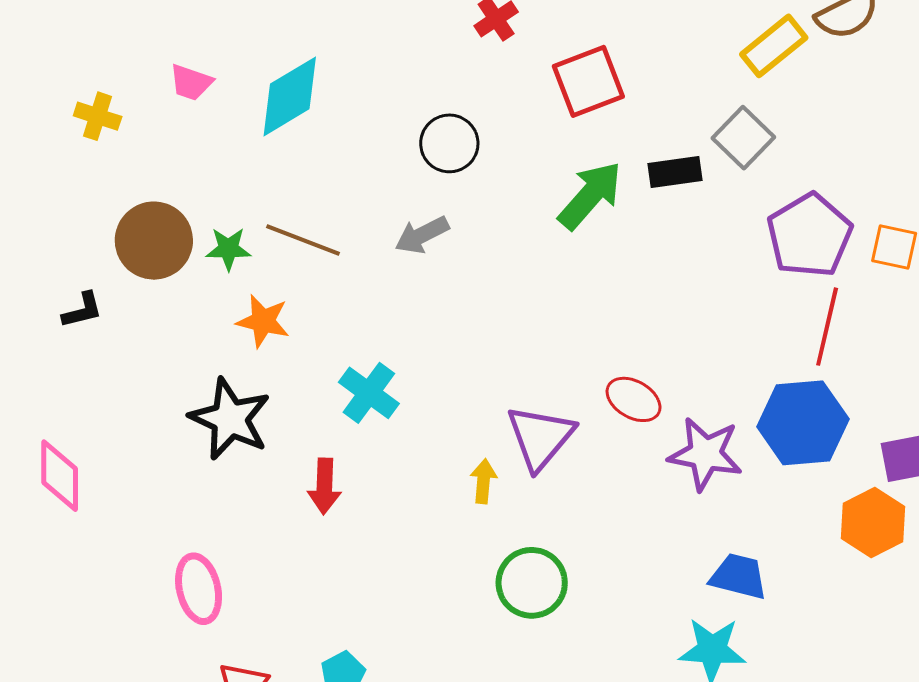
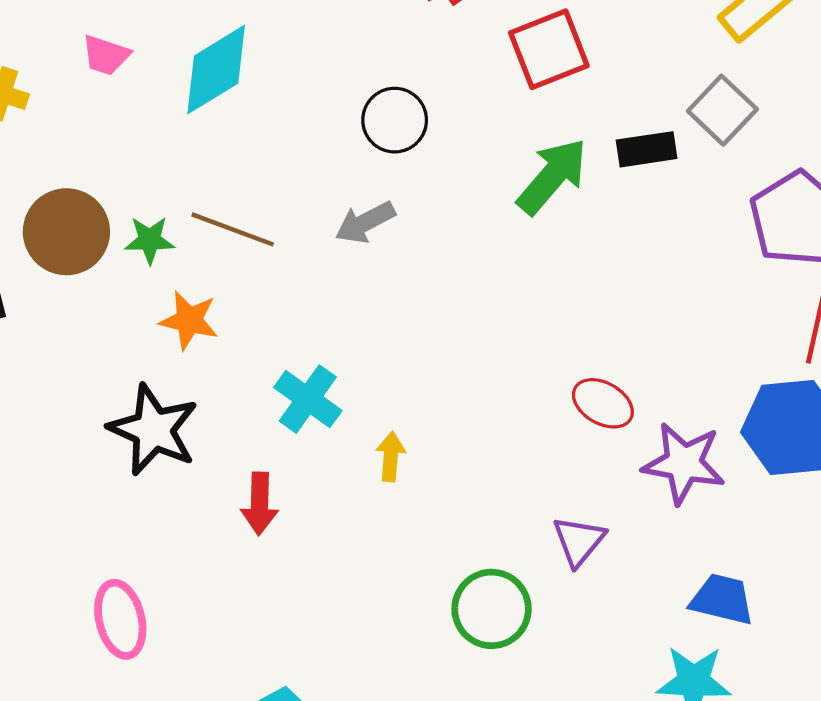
purple triangle: (540, 437) -> (579, 541), moved, size x0.7
yellow arrow: (483, 481) -> (391, 456), moved

